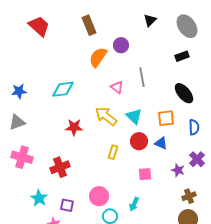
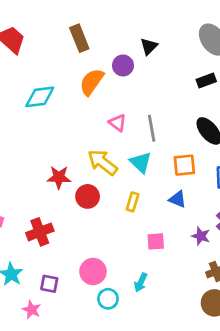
black triangle: (150, 20) -> (149, 46), moved
gray line: (142, 77) -> (152, 128), moved
cyan diamond: (63, 89) -> (40, 97), moved
red circle: (139, 141) -> (88, 196), moved
yellow rectangle: (113, 152) -> (133, 202), moved

